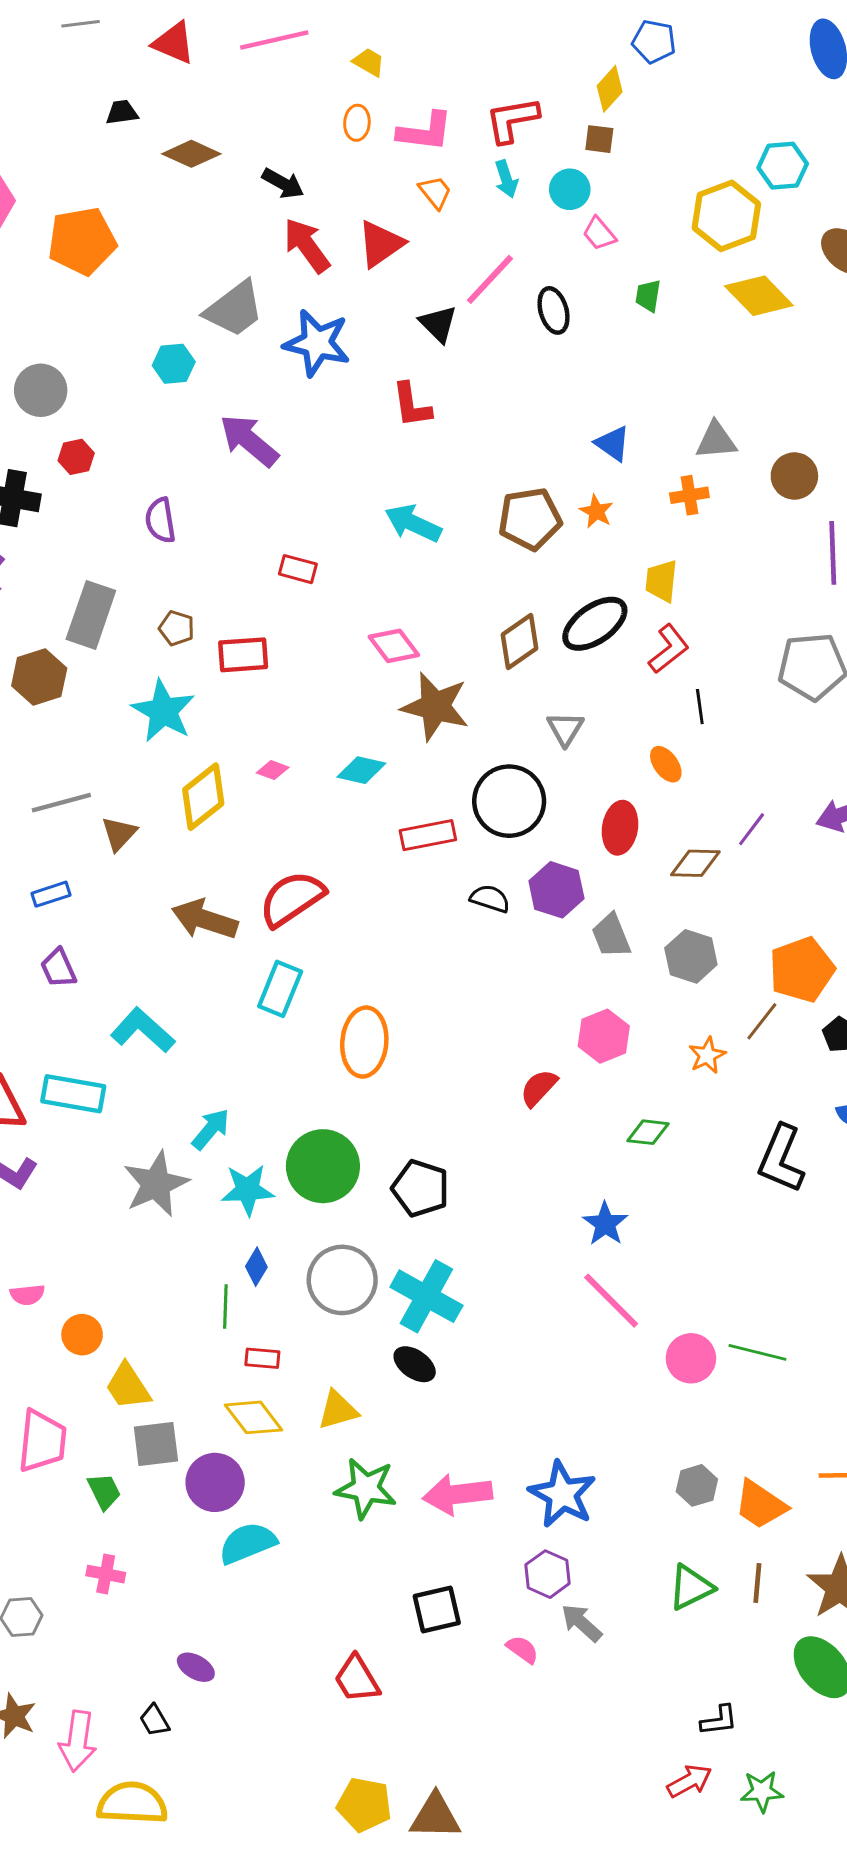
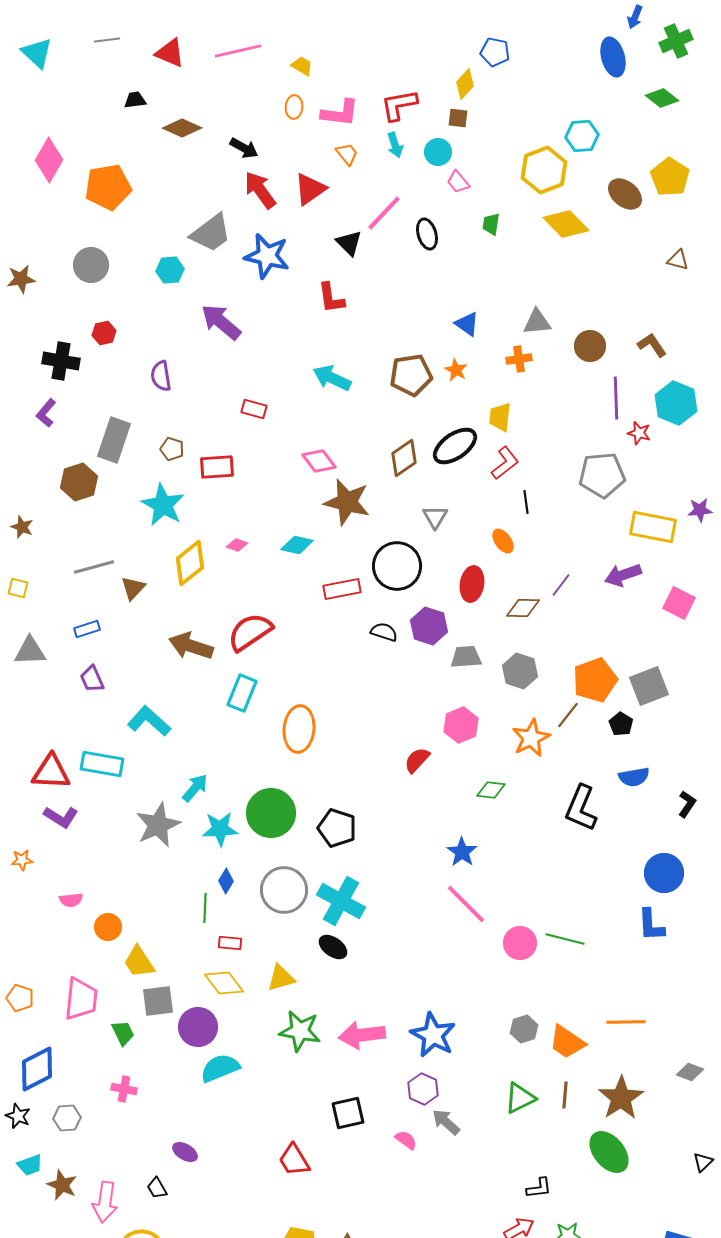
gray circle: (41, 390) -> (91, 265), moved
gray trapezoid: (611, 936) -> (466, 657), turned 108
orange star: (707, 1055) -> (531, 738), size x1.5

